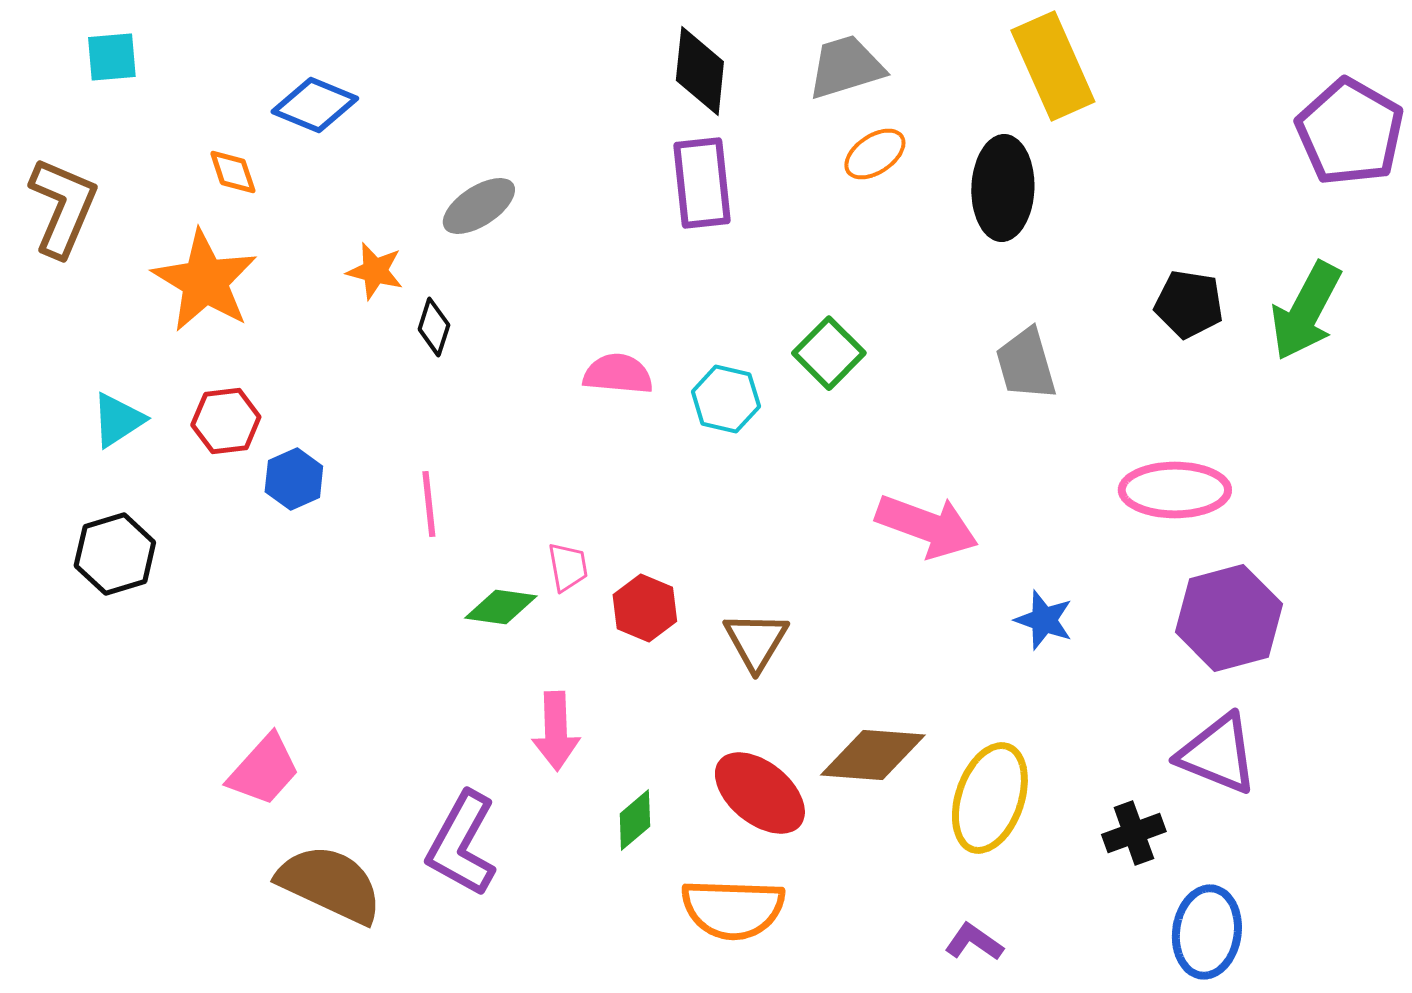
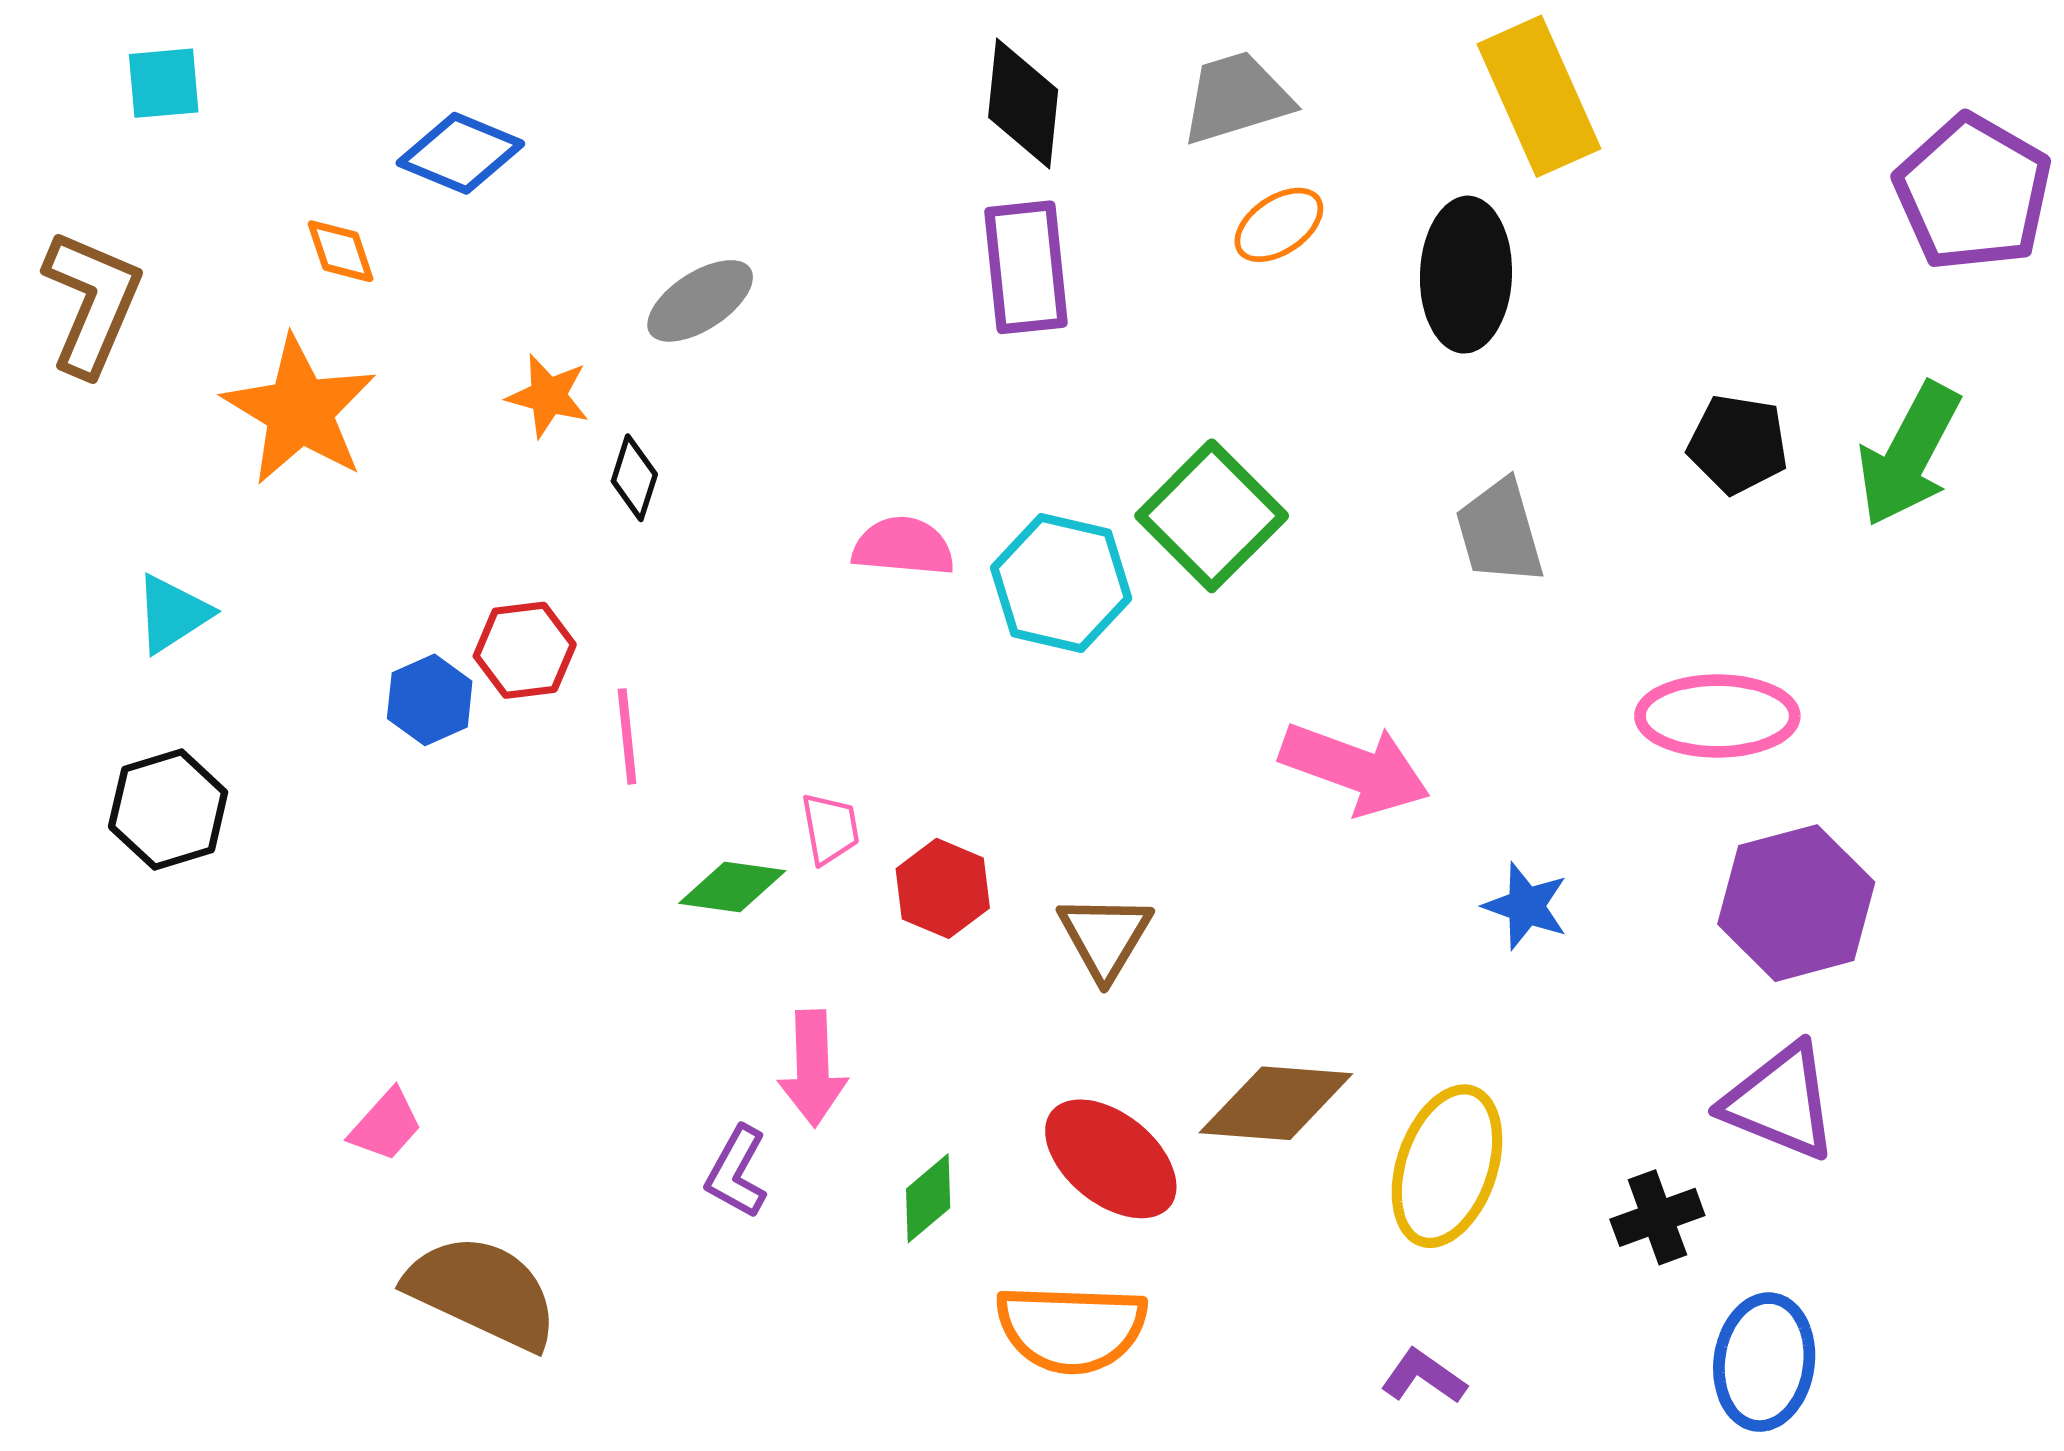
green square: (829, 353) -> (1212, 516), size x1.4
cyan hexagon: (726, 399) -> (1061, 583), size x1.4
red hexagon: (226, 421) -> (525, 650), moved
pink trapezoid: (264, 770) -> (386, 1125), size x0.7
purple L-shape: (462, 844) -> (737, 1172), moved, size x0.6

